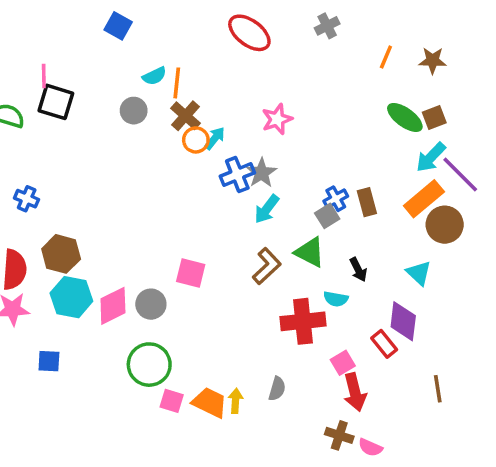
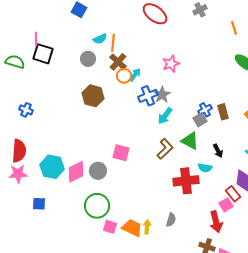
orange line: (386, 57) -> (234, 28), turned -40
brown hexagon: (61, 254) -> (93, 96), moved
pink square: (343, 363) -> (226, 205), moved

